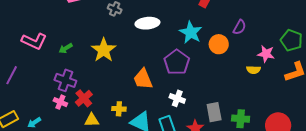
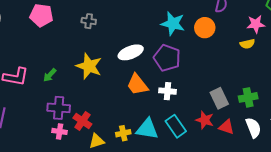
white ellipse: (147, 23) -> (131, 52), moved
white cross: (177, 98) -> (167, 91), moved
yellow cross: (119, 109) -> (123, 133), moved

